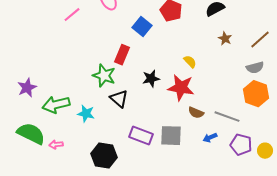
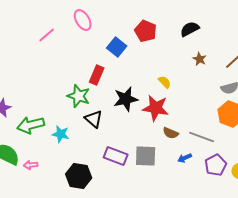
black star: (151, 79) -> (126, 99), size x1.4
purple pentagon: (241, 145) -> (216, 165), turned 30

